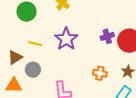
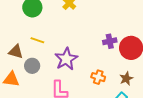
purple star: (66, 39) -> (66, 59), moved
brown triangle: (15, 57) -> (16, 52), turned 42

